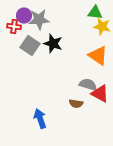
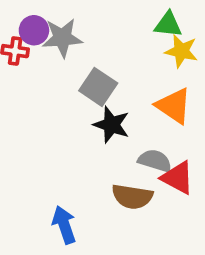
black star: (53, 44) -> (111, 125), moved
gray square: (30, 46) -> (98, 87), moved
brown semicircle: (76, 104) -> (132, 197), size x1.5

